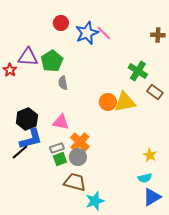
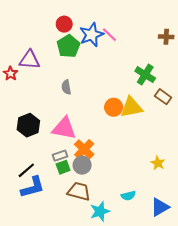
green pentagon: (52, 61) -> (68, 46), moved
pink triangle: (61, 122) -> (64, 128), size x1.4
blue L-shape: (31, 139) -> (33, 187), moved
black line: (20, 152) -> (26, 170), moved
cyan semicircle: (145, 178) -> (128, 196), moved

